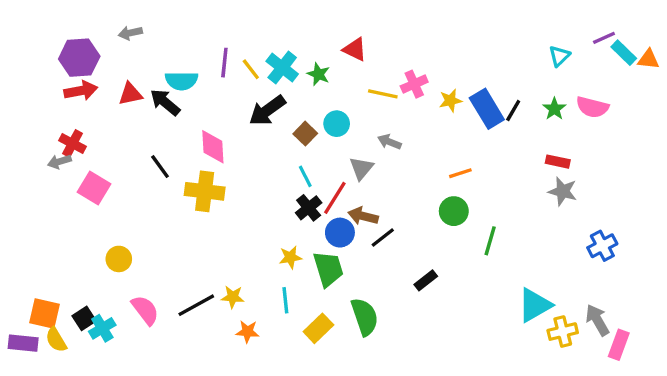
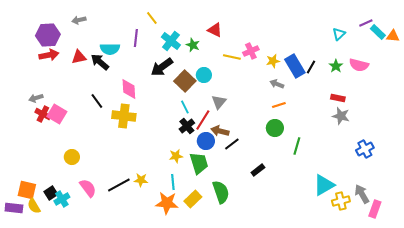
yellow line: (251, 69) -> (152, 18), moved
brown square: (305, 134) -> (185, 81), size x1.5
gray arrow: (389, 142) -> (277, 84), moved
red cross: (73, 143) -> (43, 114), moved
orange star: (248, 332) -> (167, 203), moved, size x1.6

